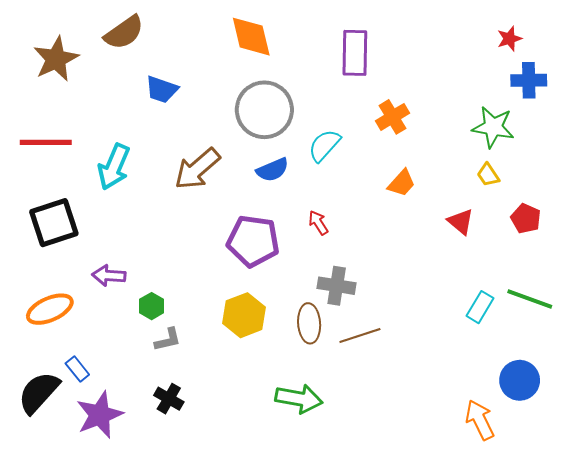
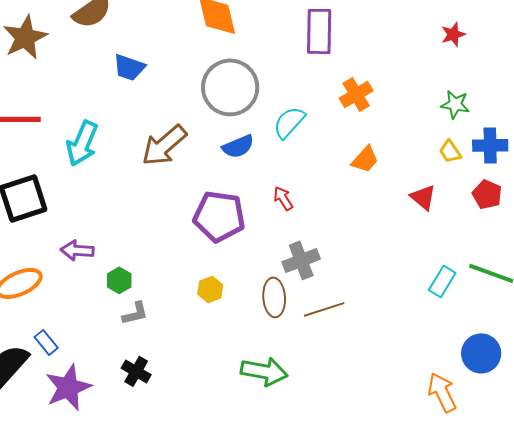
red star: (509, 39) -> (453, 34), moved
blue cross: (529, 80) -> (490, 145), moved
green star: (493, 127) -> (455, 104), size x0.7
gray cross: (337, 286) -> (301, 260), turned -30
yellow hexagon: (244, 315) -> (210, 289), size x0.6

